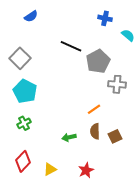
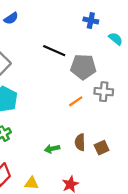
gray pentagon: (98, 61) -> (83, 67), turned 30
orange line: (94, 109) -> (76, 101), moved
yellow triangle: (50, 169) -> (32, 183), turned 32

